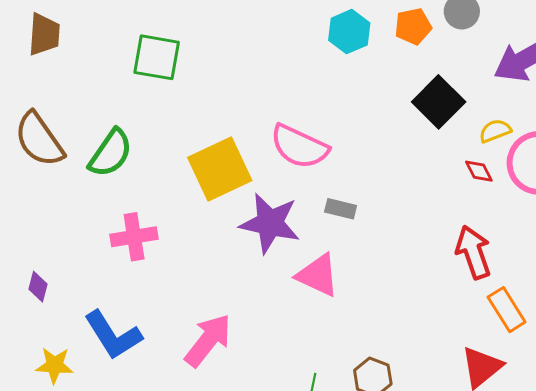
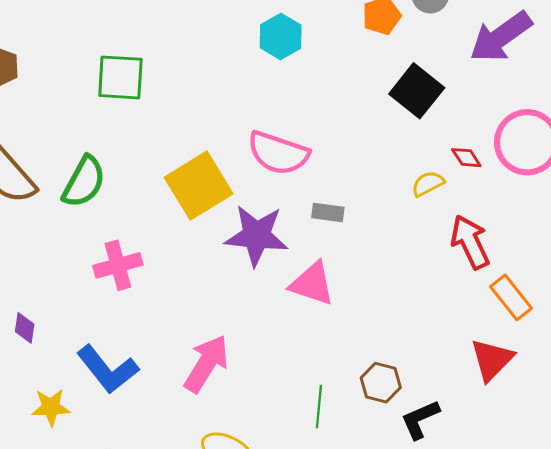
cyan hexagon: (349, 32) -> (281, 36), moved
yellow semicircle: (495, 131) -> (428, 184), moved

